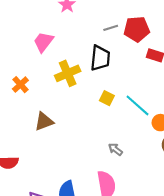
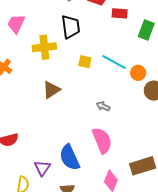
yellow cross: (68, 73) -> (44, 47), turned 30
brown triangle: (44, 121) -> (51, 90), moved

